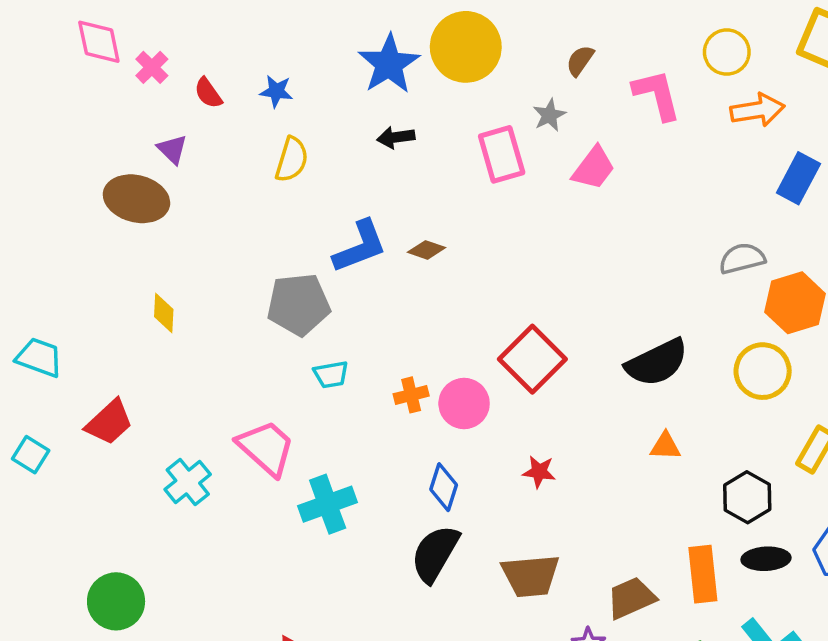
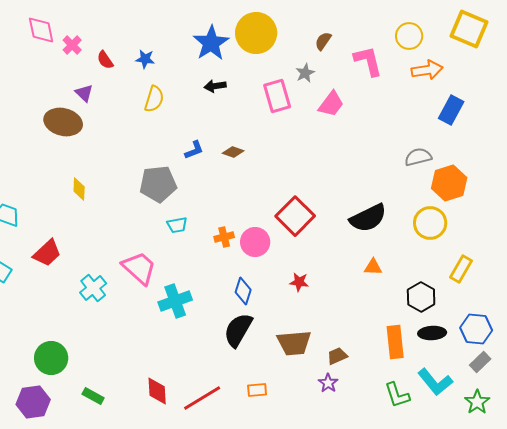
blue L-shape: (360, 247) -> (194, 150), size x0.6
brown trapezoid: (631, 598) -> (337, 356), moved, size x0.7

